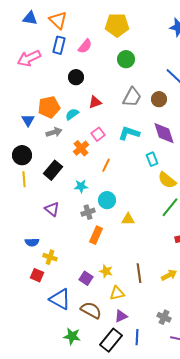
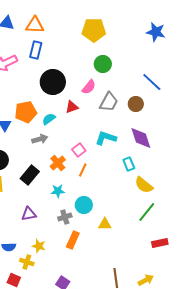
orange triangle: (58, 20) -> (35, 25), turned -42
pink semicircle: (85, 46) -> (89, 87), moved
black circle: (76, 77) -> (53, 82), size x1.6
gray arrow: (54, 132) -> (40, 139), moved
pink square: (98, 134) -> (79, 150), moved
orange cross: (81, 148) -> (58, 163), moved
purple triangle: (52, 209) -> (29, 214), turned -49
yellow star: (106, 271) -> (39, 246), moved

